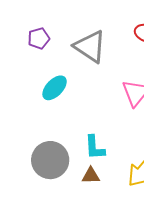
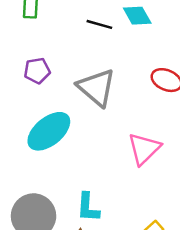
cyan ellipse: (55, 88) -> (49, 131), size x1.4

